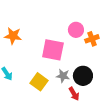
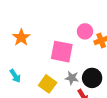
orange star: (13, 36) -> (21, 37), turned 30

